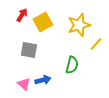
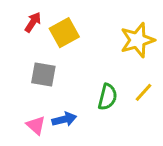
yellow star: (79, 25) -> (137, 40), moved
yellow line: (96, 44) -> (143, 92), moved

